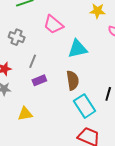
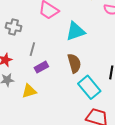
yellow triangle: (25, 114) -> (29, 91), moved

